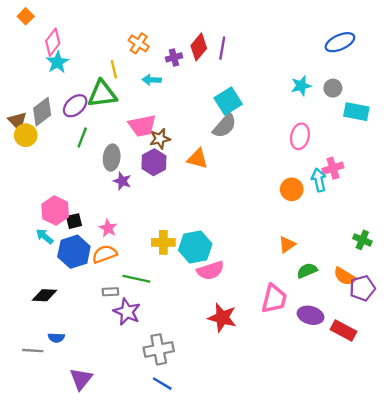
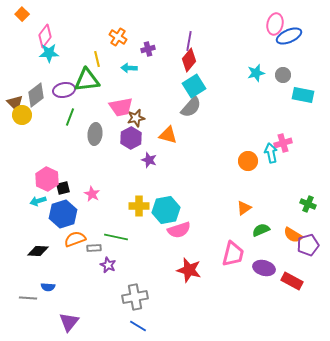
red diamond: (199, 47) -> (189, 60), moved
cyan star: (57, 62) -> (49, 53), turned 30
purple ellipse: (75, 106) -> (64, 90), turned 30
pink ellipse: (300, 136) -> (275, 24), moved
purple star: (122, 181) -> (149, 160), moved
cyan arrow: (45, 236) -> (38, 201), turned -56
orange semicircle: (105, 254) -> (75, 239), moved
purple star: (127, 312) -> (108, 265), size x0.7

